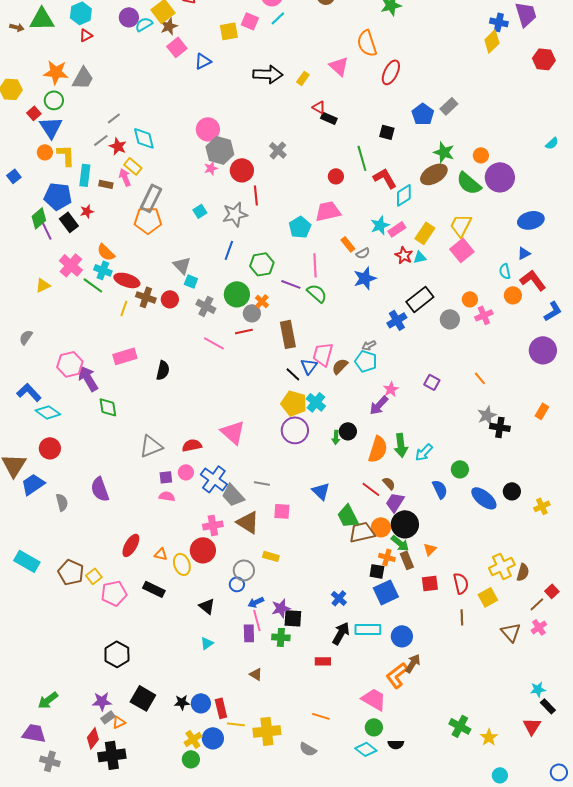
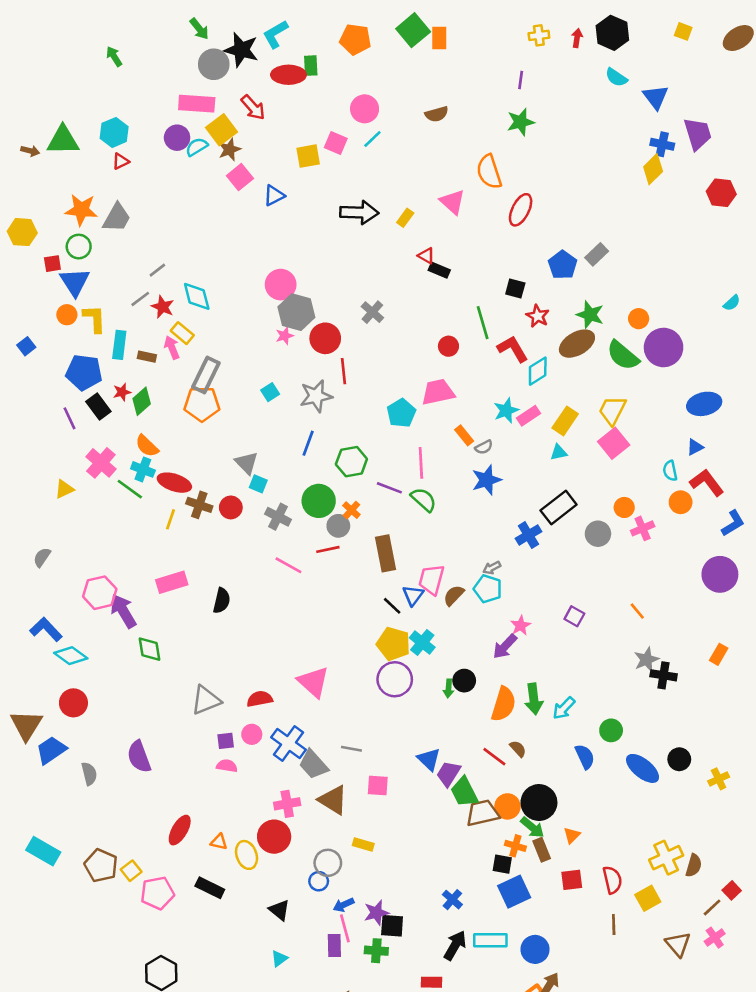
red square: (34, 113) -> (52, 264), turned 32
green diamond: (39, 218) -> (142, 401), moved
red star: (404, 255) -> (538, 316), moved
purple trapezoid: (395, 502) -> (448, 774), moved

